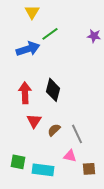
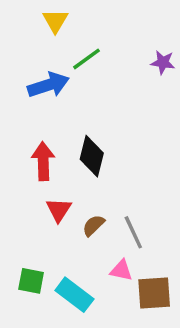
brown square: (89, 169) -> (154, 293), size x1.5
cyan rectangle: (43, 170) -> (74, 295), turned 30

